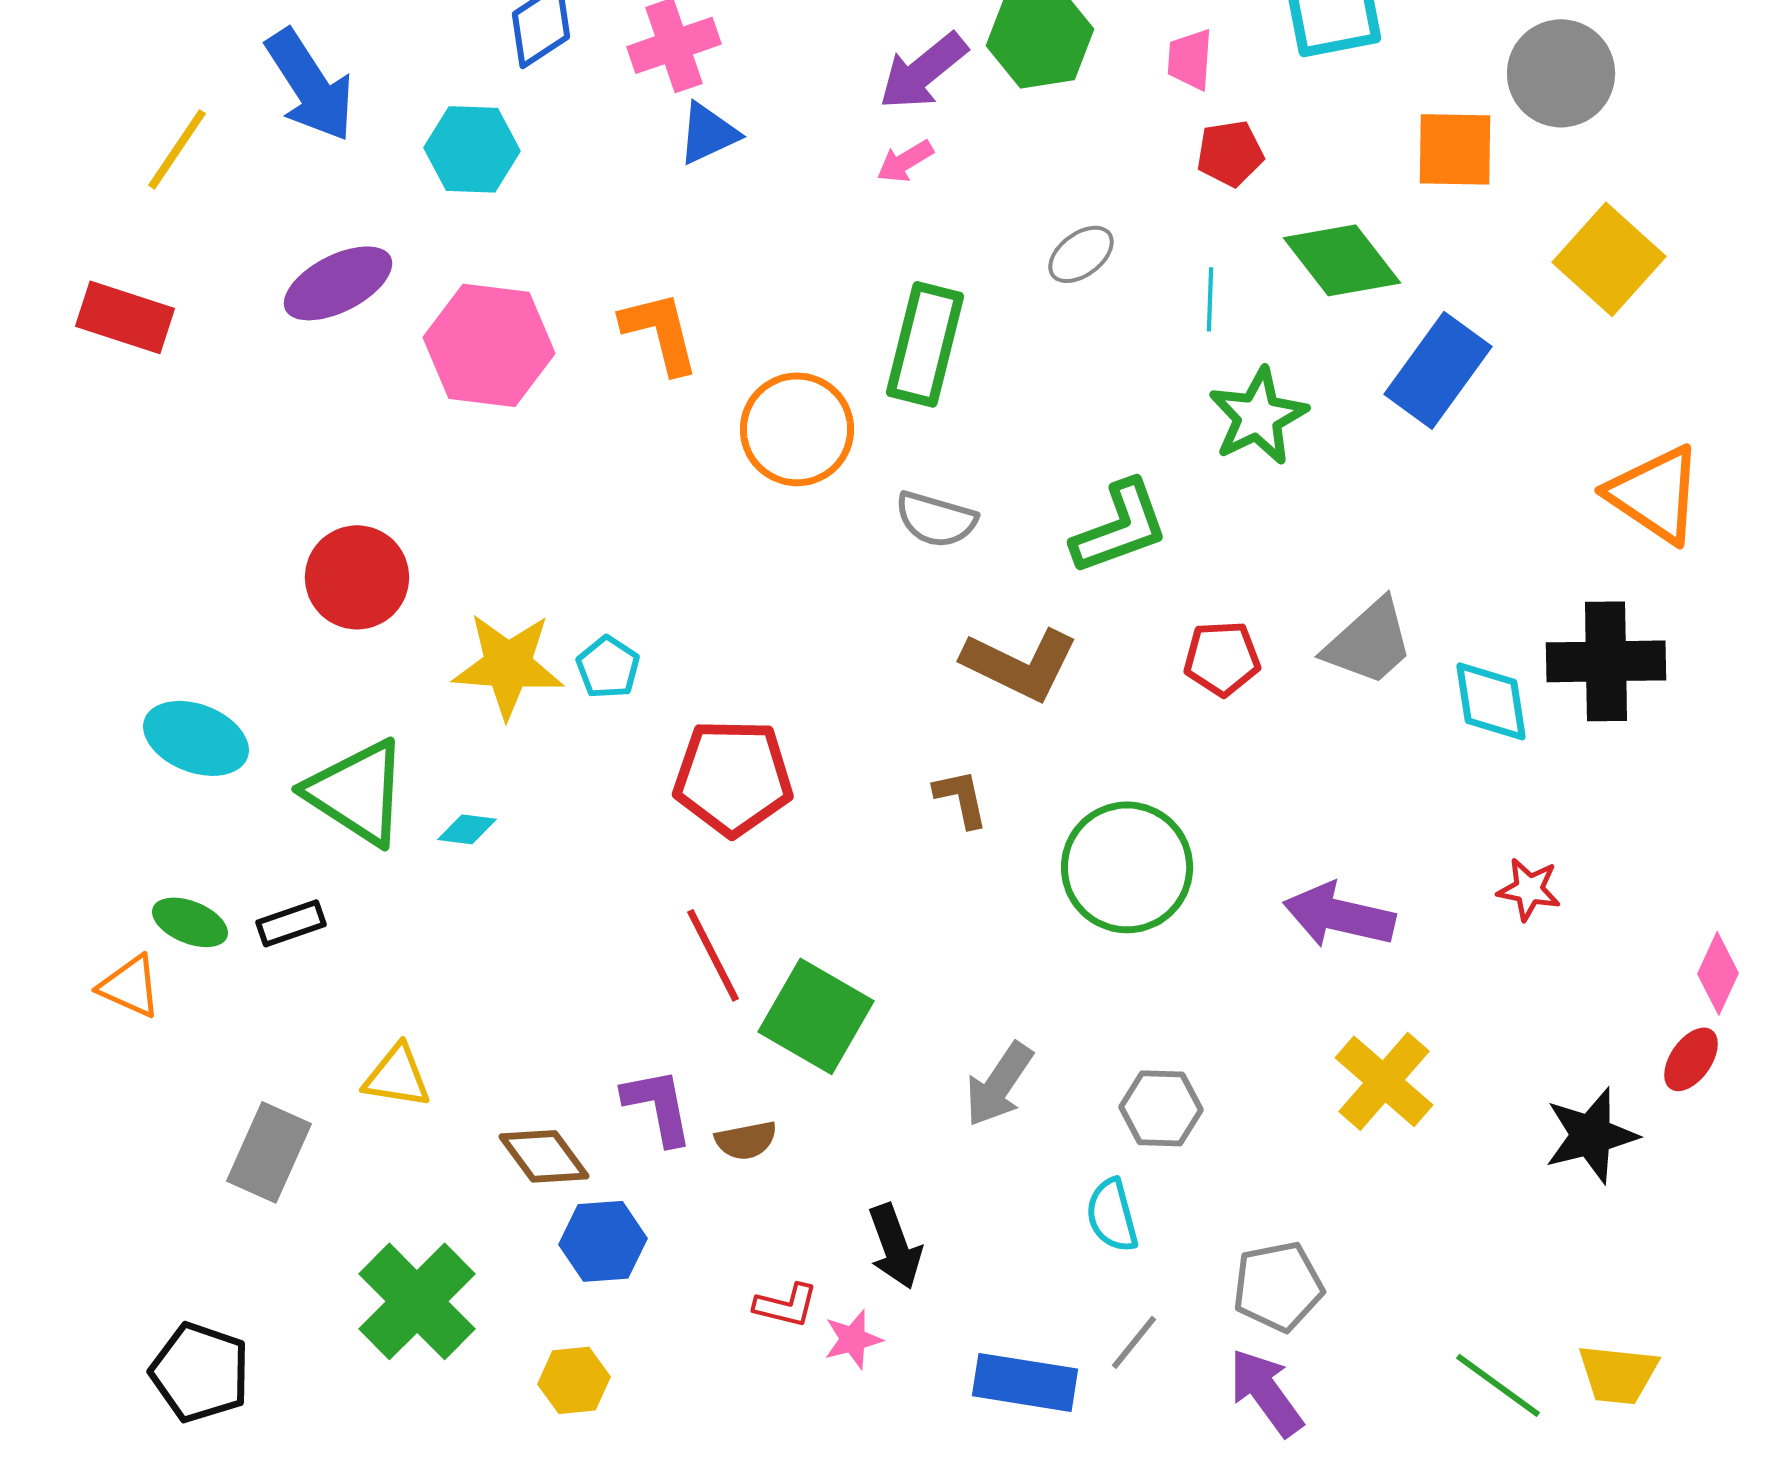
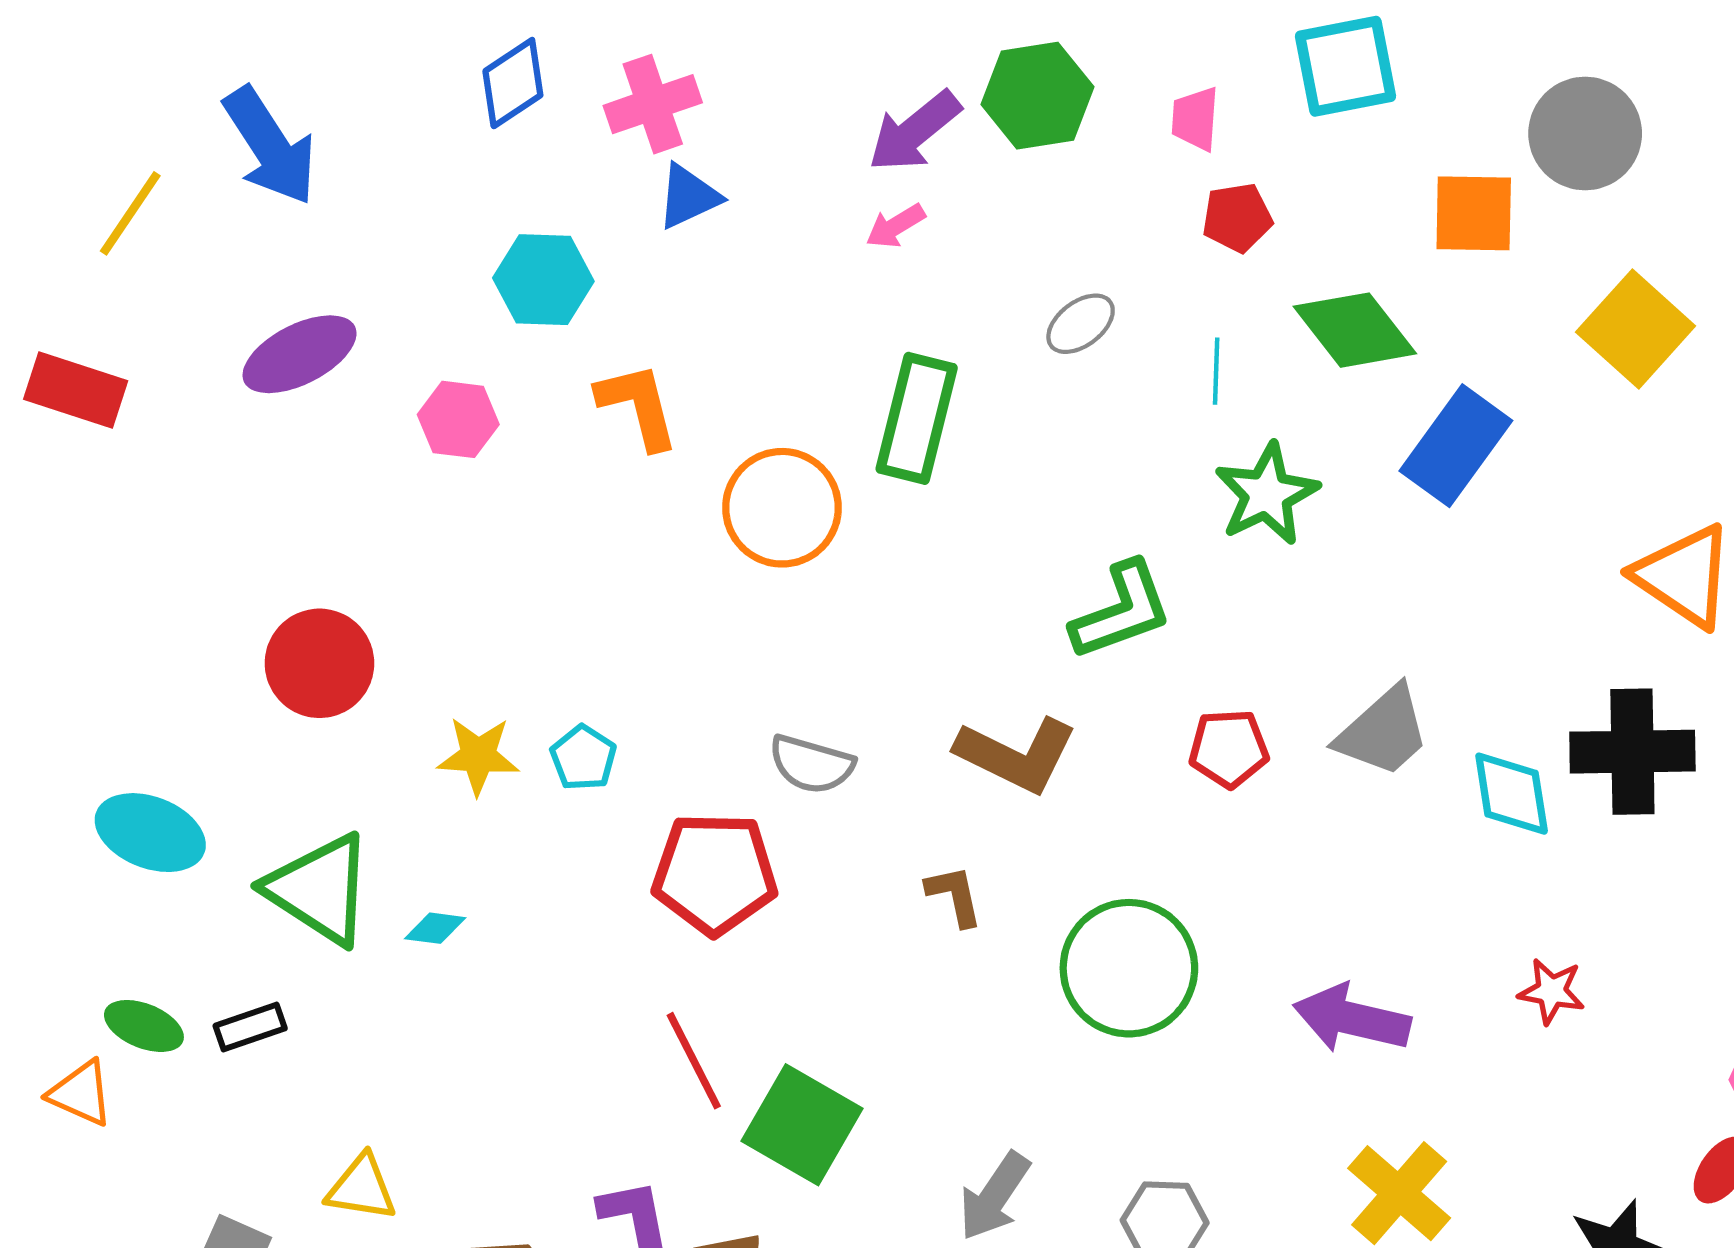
cyan hexagon: (472, 149) -> (543, 280), moved
pink hexagon: (489, 345) -> (458, 419), size x0.6
gray semicircle: (936, 519) -> (811, 764), moved
yellow star: (508, 665) -> (478, 756), size x0.7

